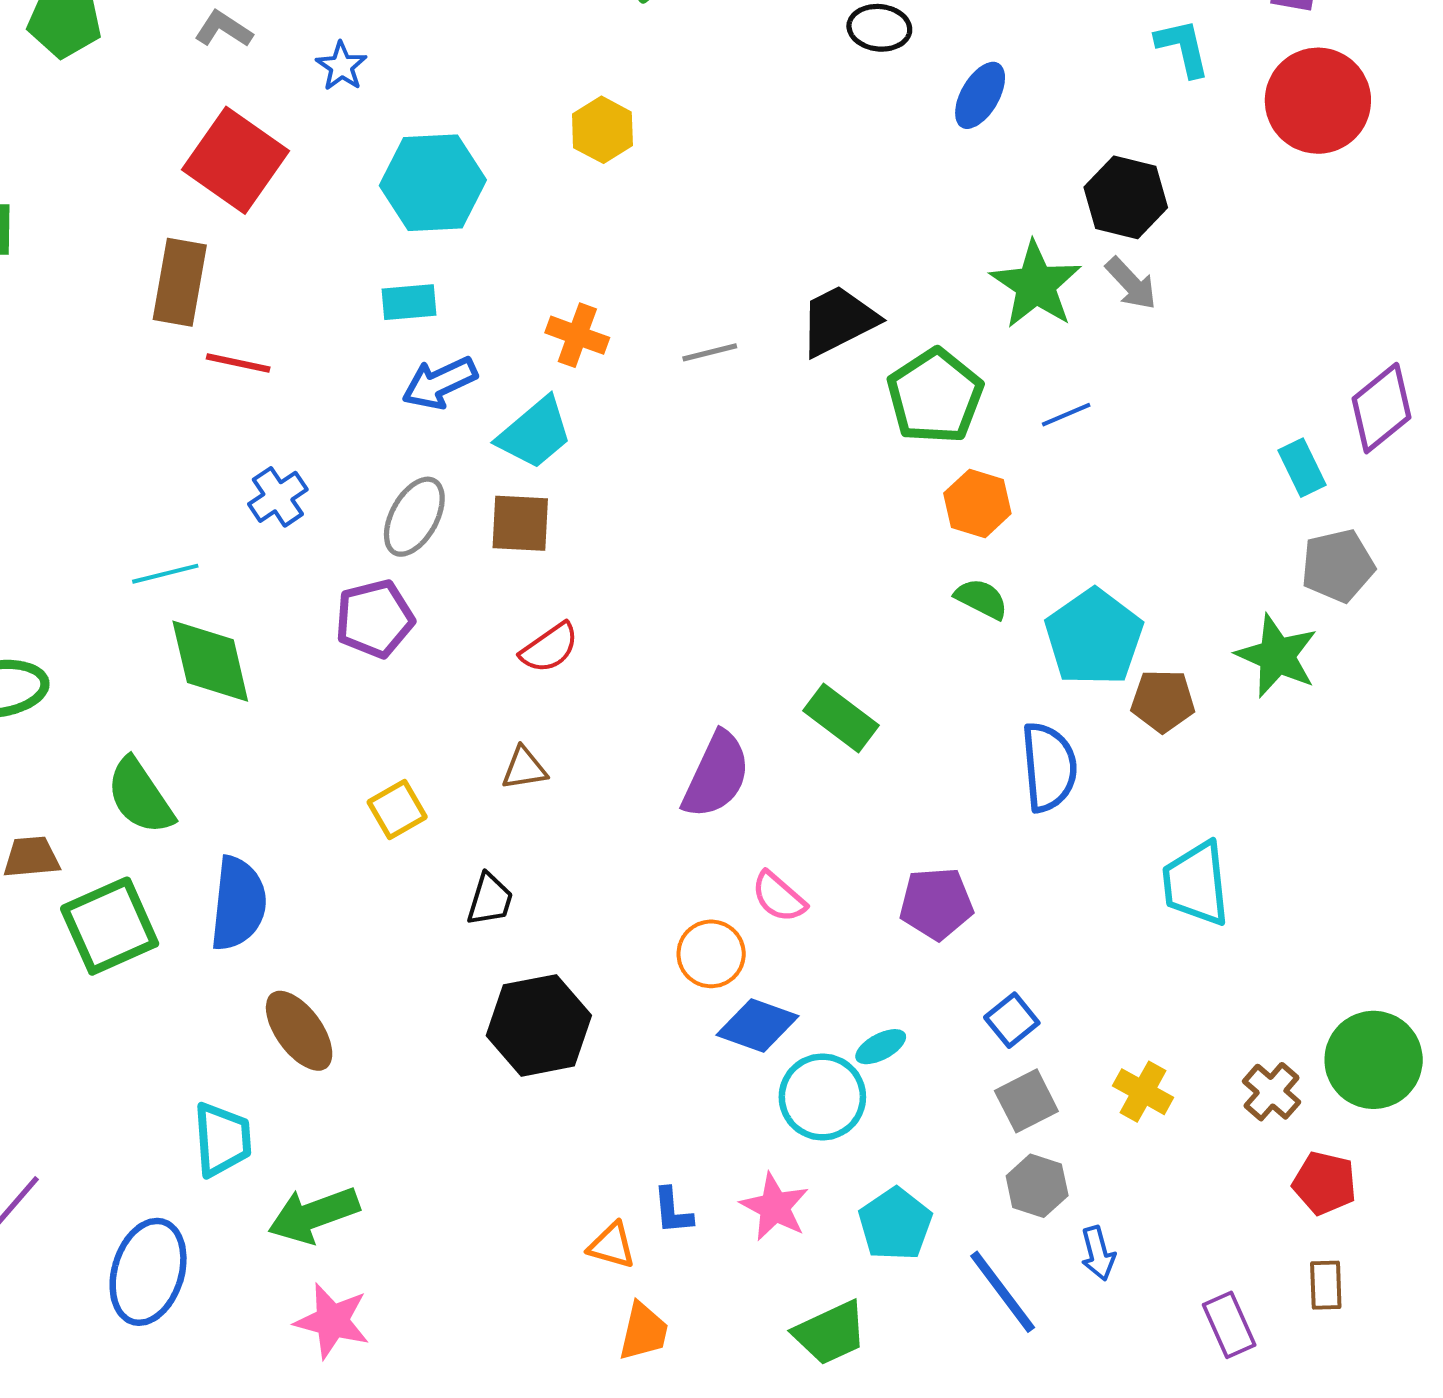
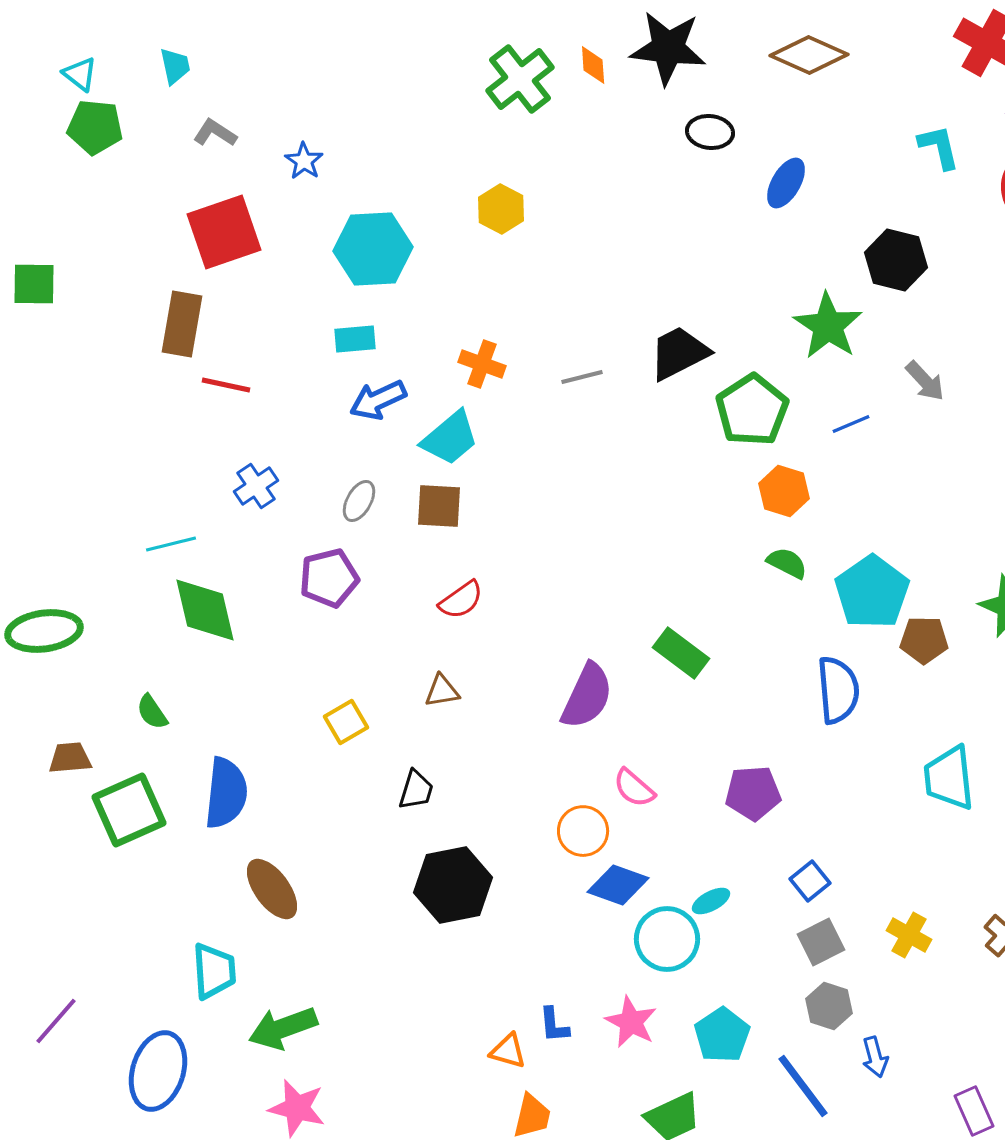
red square: (235, 160) -> (224, 232), turned 36
gray arrow: (1131, 283) -> (925, 381), moved
gray ellipse: (414, 517) -> (359, 501), size x0.7
green semicircle: (140, 796) -> (152, 712), size x0.6

